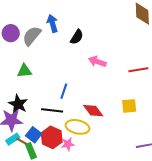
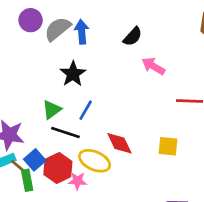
blue arrow: (53, 23) -> (82, 32), moved
black semicircle: (77, 37) -> (133, 37), moved
pink arrow: (97, 62) -> (153, 66), moved
green triangle: (24, 71) -> (52, 110), moved, turned -42
black star: (18, 104) -> (73, 74), moved

